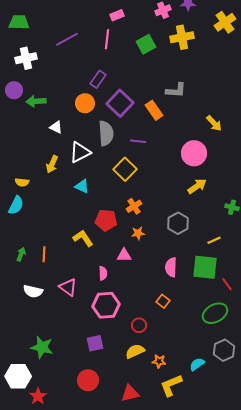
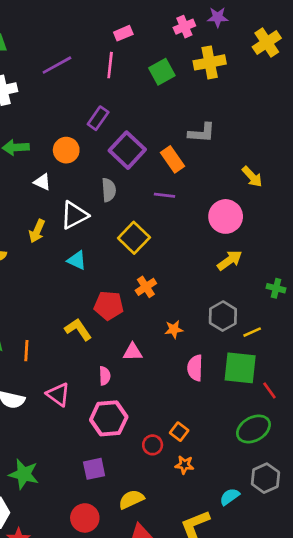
orange circle: (85, 103) -> (66, 150), moved
gray semicircle: (106, 133) -> (109, 190), size x0.7
purple line: (138, 141) -> (164, 195), moved
gray hexagon: (178, 223) -> (223, 316), moved
orange star: (138, 233) -> (174, 329), moved
orange square: (163, 301) -> (179, 432), moved
yellow semicircle: (135, 351) -> (131, 499), moved
orange star: (159, 361) -> (184, 465), moved

